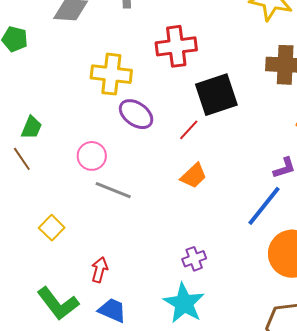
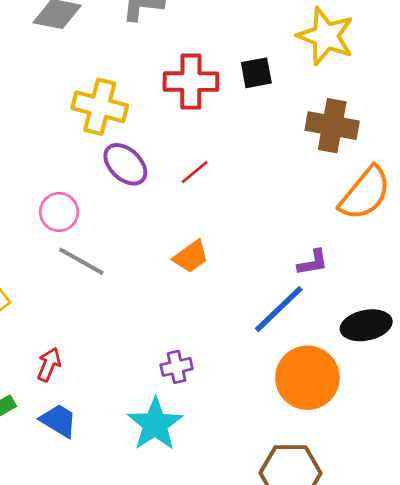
black square: (216, 95) -> (256, 73), moved, size x0.6
red line: (189, 130) -> (195, 172), moved

